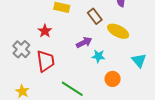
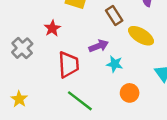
red trapezoid: (46, 61) -> (69, 65), moved

